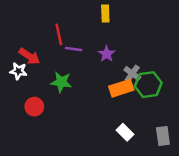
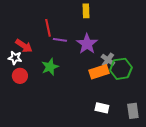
purple star: (107, 54) -> (87, 44), size x1.5
green star: (61, 82) -> (50, 67), turned -30
red circle: (34, 107) -> (20, 76), moved
white rectangle: (125, 132) -> (102, 108), turned -32

